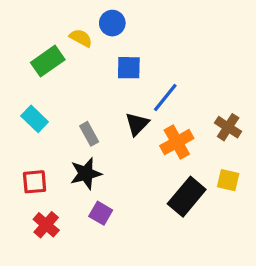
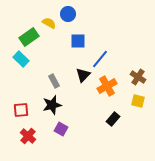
cyan rectangle: (35, 119) -> (21, 59), moved
yellow square: (228, 180) -> (138, 101), moved
black rectangle: (187, 197) -> (113, 119), size x0.6

